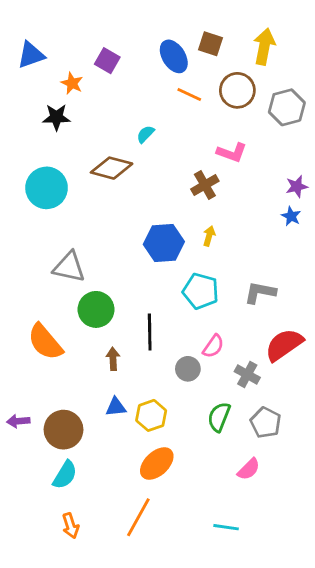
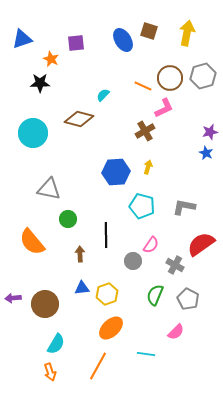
purple square: (107, 61) -> (76, 43), turned -36
brown circle: (237, 90) -> (170, 78), moved
orange line: (189, 95) -> (143, 86), moved
pink L-shape: (232, 153) -> (164, 108), turned -45
green circle: (96, 309) -> (68, 219), size x0.7
cyan semicircle: (65, 475) -> (56, 344), moved
cyan line: (226, 527) -> (146, 354), moved

